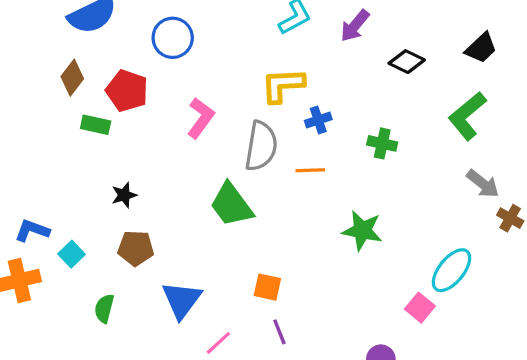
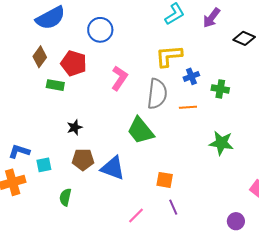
green cross: (382, 143) -> (220, 89), moved
cyan square: (72, 254) -> (44, 165), turned 35
blue triangle: (182, 300) -> (113, 168), moved, turned -44

